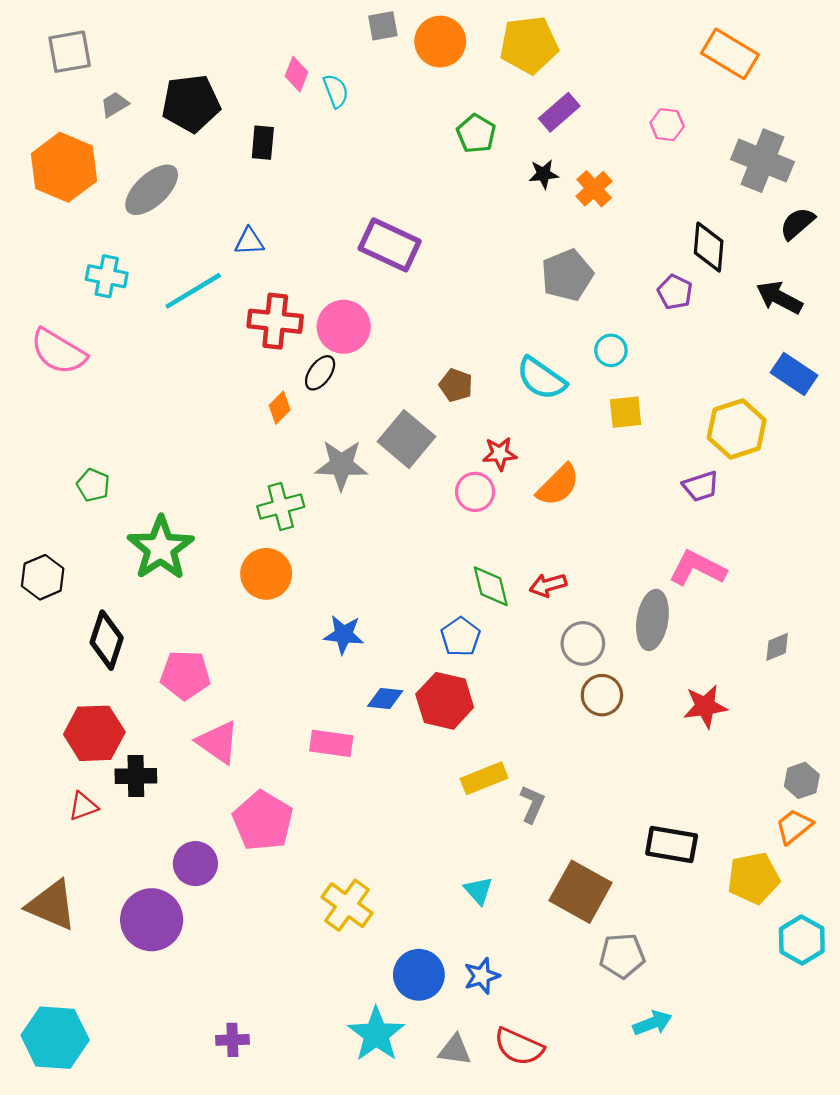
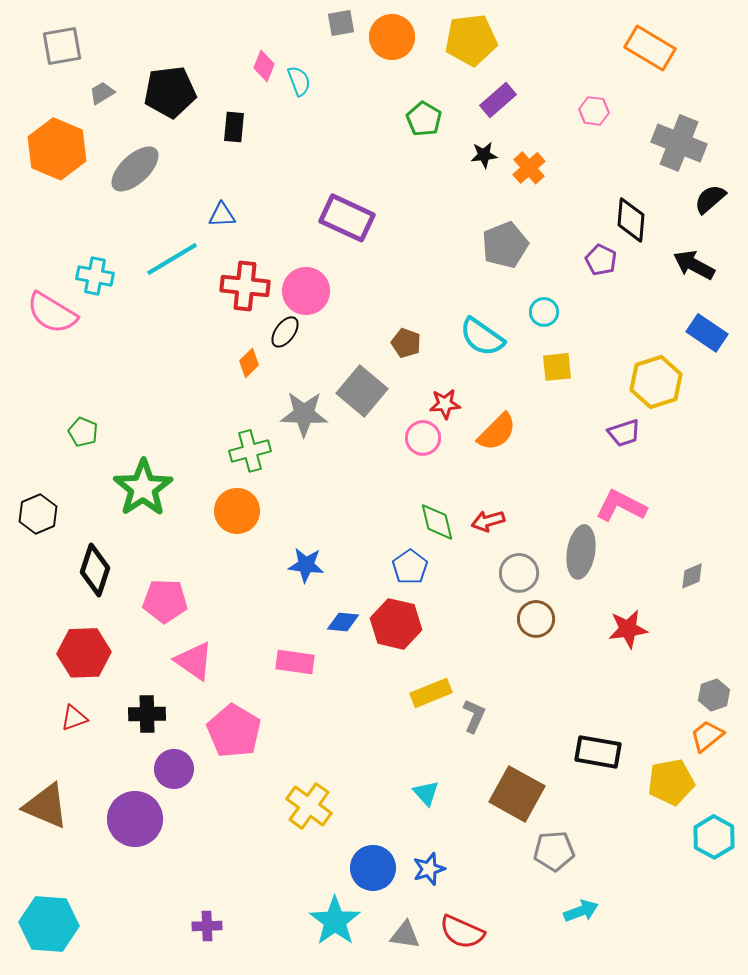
cyan cross: (107, 276) -> (95, 276), moved
black cross: (136, 776) -> (147, 714), moved

